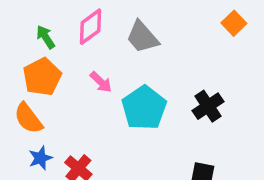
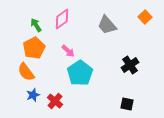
gray trapezoid: (142, 37) -> (107, 25), moved
cyan pentagon: (144, 108) -> (80, 73), moved

